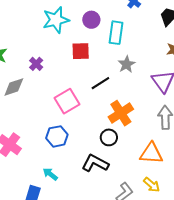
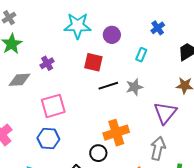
cyan rectangle: (116, 33) -> (141, 55), moved, size x0.6
black line: (100, 83) -> (108, 86), moved
pink square: (67, 101) -> (53, 106), moved

